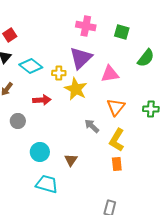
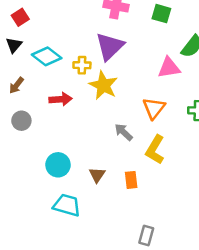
pink triangle: (110, 74) -> (169, 68), moved
gray circle: (18, 121) -> (21, 121), moved
orange rectangle: (117, 164) -> (131, 180), moved

